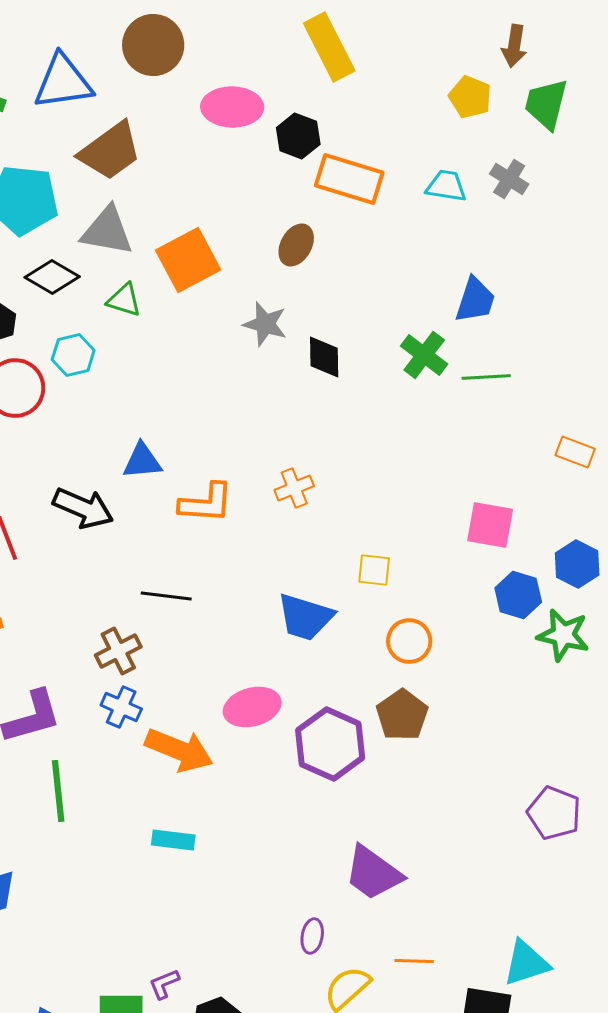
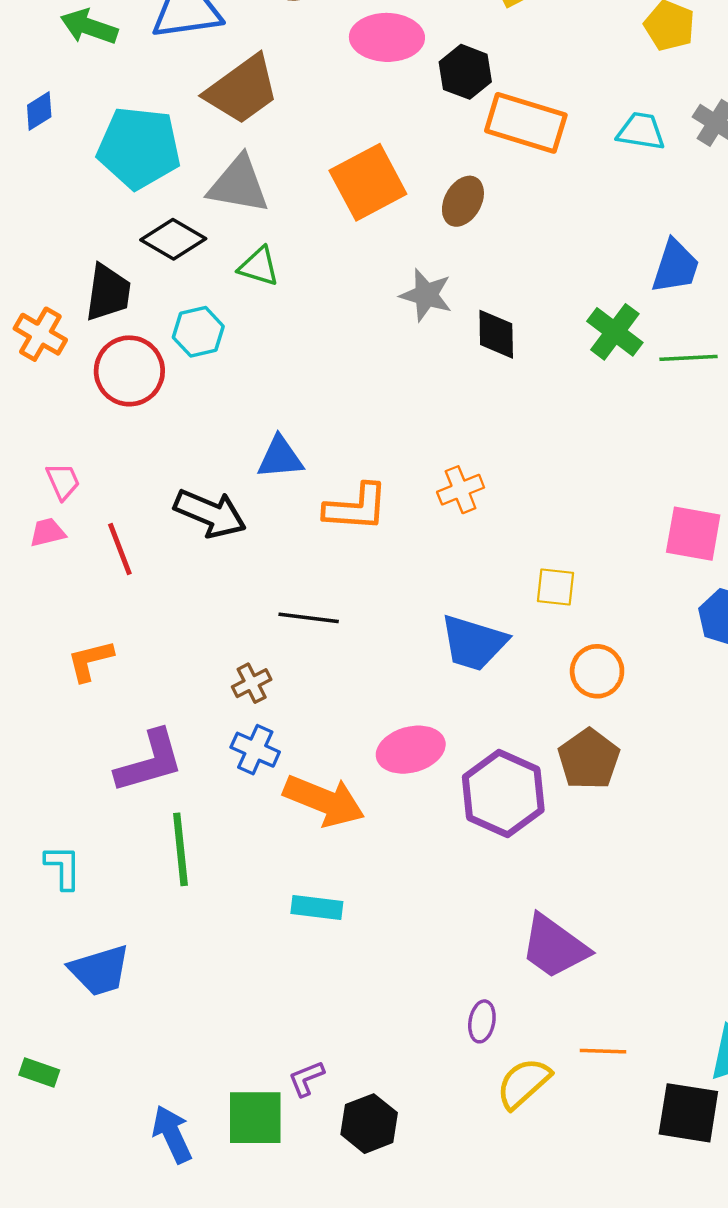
orange square: (188, 260) -> (368, 182), moved
brown cross: (118, 651) -> (252, 683), size x0.7

